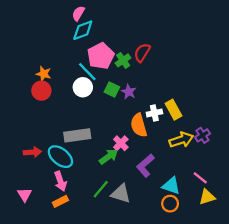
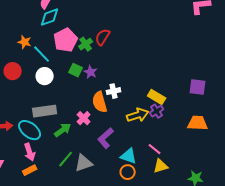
cyan line: (87, 72) -> (42, 54), moved
orange star: (44, 74) -> (25, 42), moved
white circle: (83, 87) -> (45, 76), moved
yellow rectangle: (173, 110) -> (157, 97), moved, turned -30
green arrow: (109, 157) -> (63, 130), moved
gray triangle: (121, 194) -> (84, 163), turned -36

